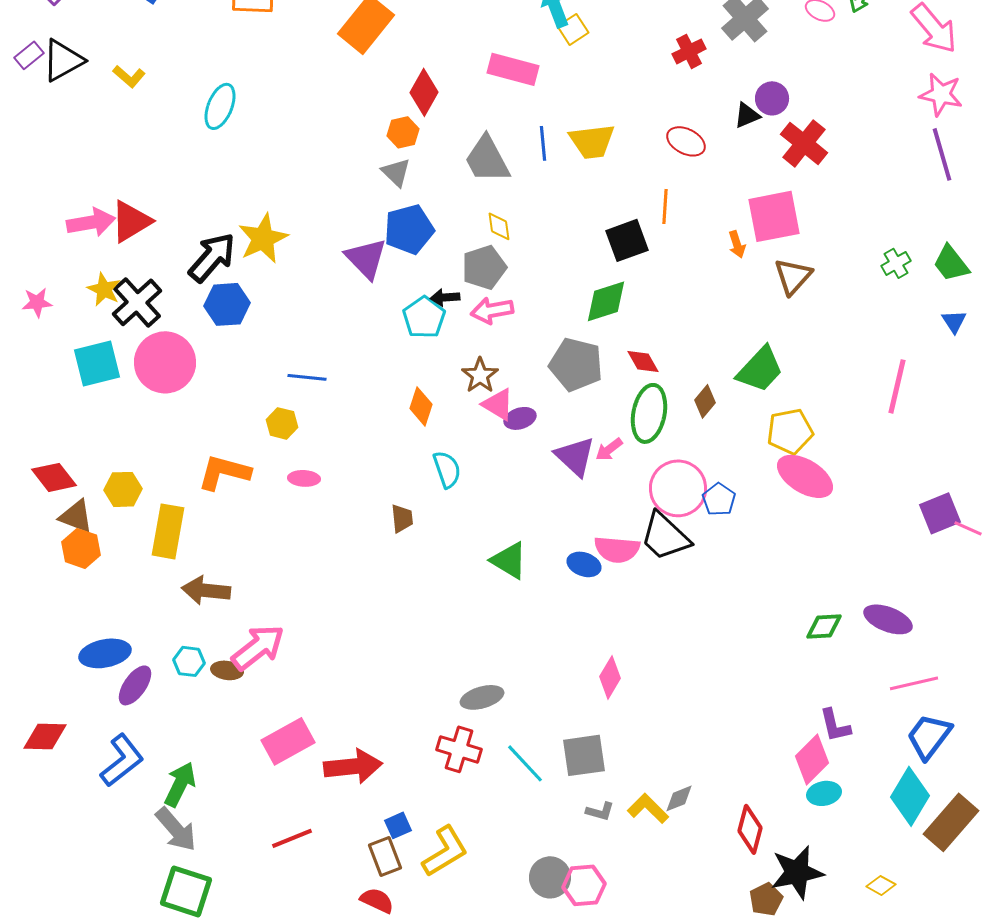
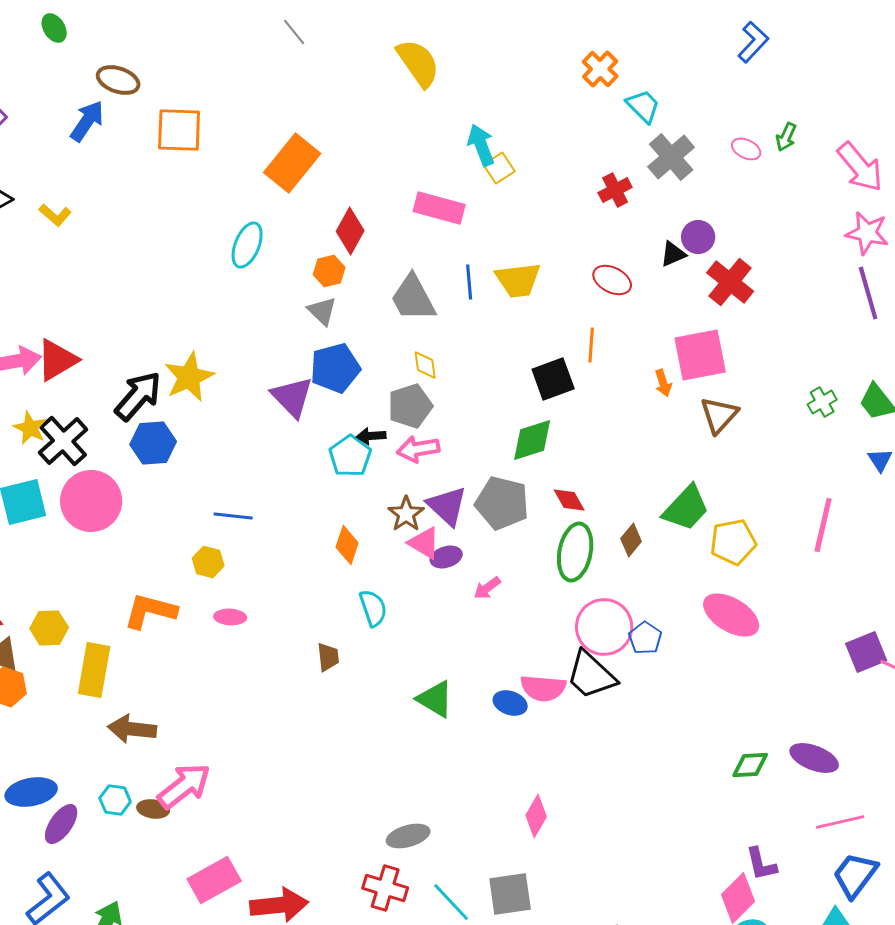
cyan ellipse: (220, 106) -> (247, 245), moved
yellow pentagon: (790, 431) -> (733, 542), moved
pink arrow: (609, 449) -> (487, 588), moved
purple triangle: (575, 456) -> (447, 506), moved

